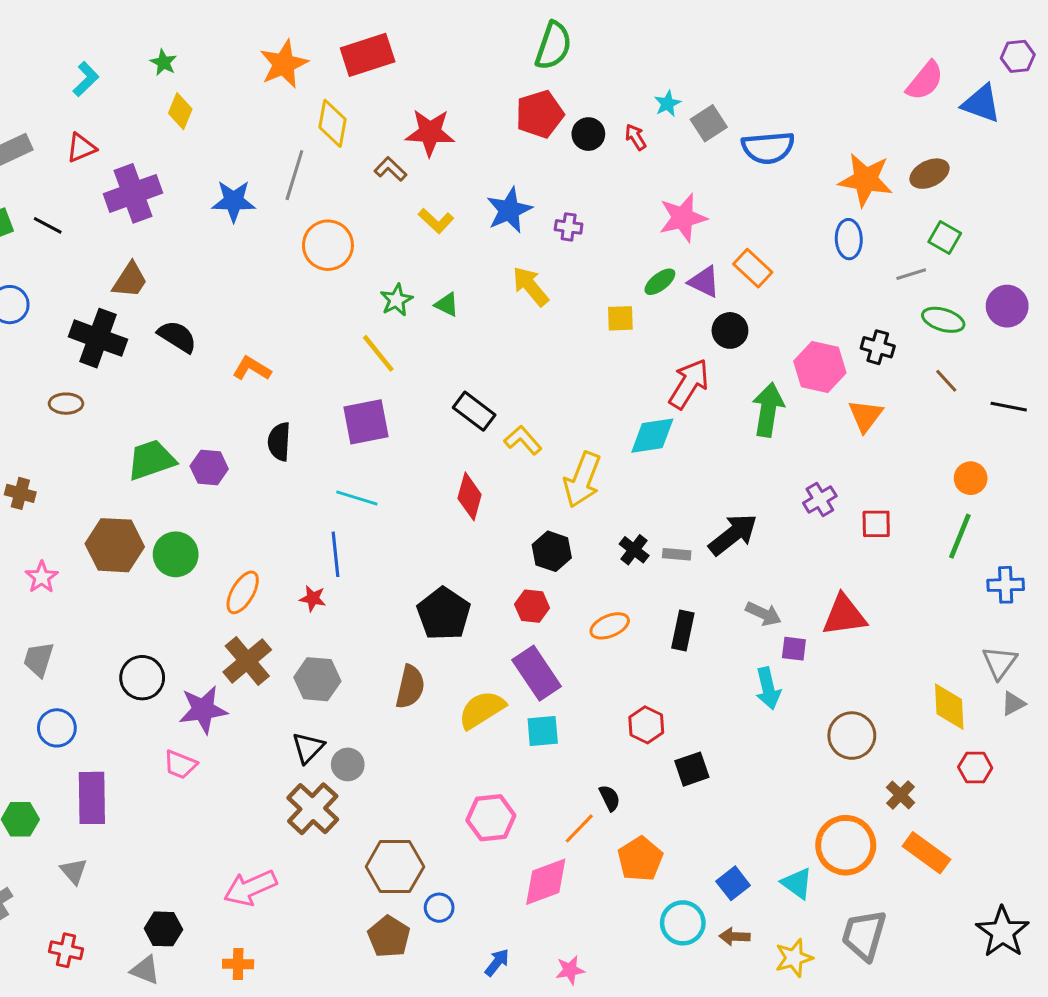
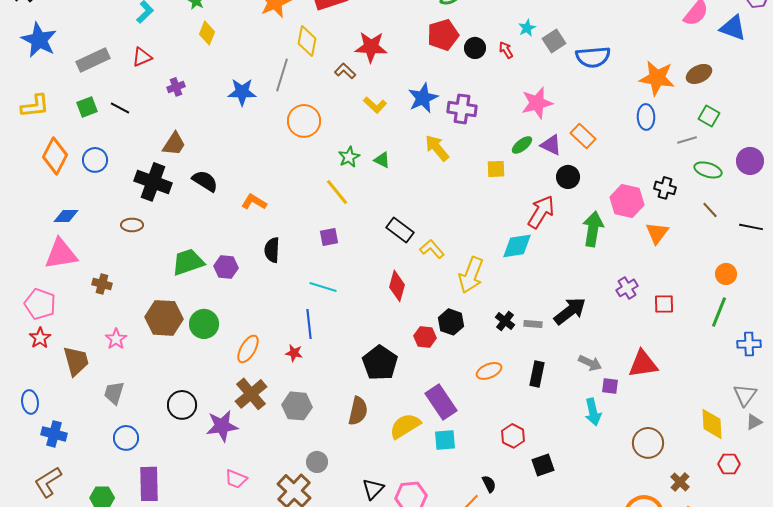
purple cross: (133, 193) -> (176, 87), size x0.5
purple cross: (569, 227) -> (462, 109), size x1.6
purple square: (366, 422) -> (329, 237), size x0.6
red hexagon: (532, 606) -> (425, 337), moved
black triangle: (308, 748) -> (373, 489), moved
pink trapezoid: (180, 764) -> (236, 479), moved

